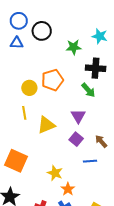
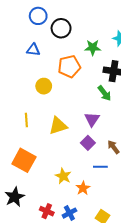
blue triangle: (17, 43) -> (33, 50), moved
orange pentagon: (52, 80) -> (69, 66), moved
yellow line: (24, 113) -> (26, 120), moved
orange star: (68, 189) -> (83, 188), moved

